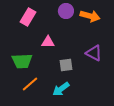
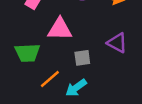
pink triangle: (48, 42) -> (60, 29), size x1.5
orange line: (30, 84) -> (50, 79), moved

